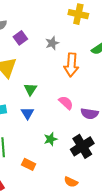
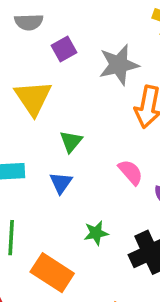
gray star: (52, 43) -> (119, 65), size x1.6
orange rectangle: (29, 164) -> (52, 273), size x1.6

